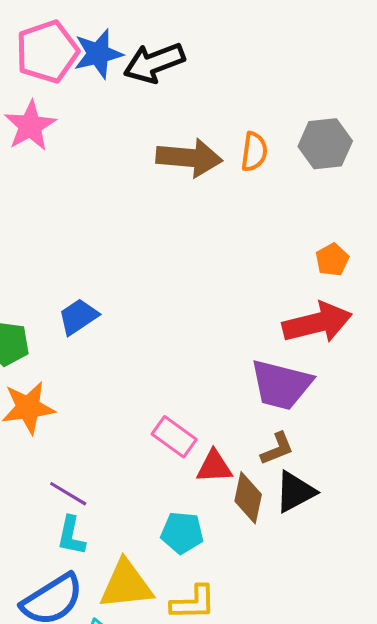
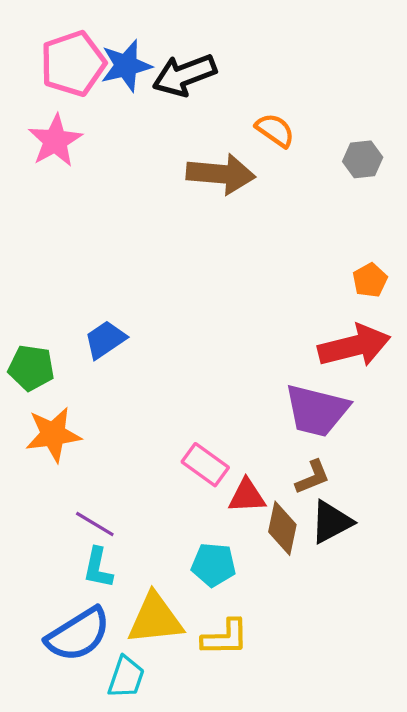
gray hexagon: (325, 144) -> (363, 159), size x0.7
orange semicircle: (254, 152) -> (275, 130), moved, turned -63

